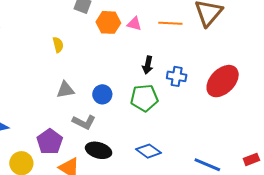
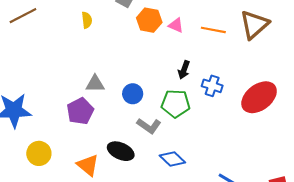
yellow semicircle: (58, 45) -> (87, 20), moved
gray L-shape: (84, 122) -> (149, 126), moved
purple pentagon: (50, 142) -> (80, 111), moved

